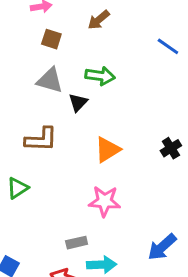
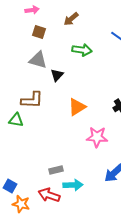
green arrow: (100, 76) -> (82, 50), moved
green triangle: (18, 188) -> (16, 120), moved, turned 42
pink star: (105, 201) -> (97, 137), moved

